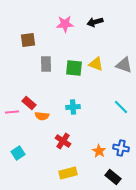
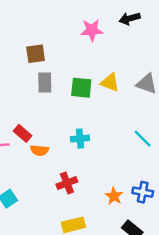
black arrow: (95, 22) -> (130, 18), moved
pink star: (65, 24) -> (92, 30), moved
brown square: (28, 40) -> (36, 54), moved
red cross: (63, 141) -> (67, 183), turned 35

